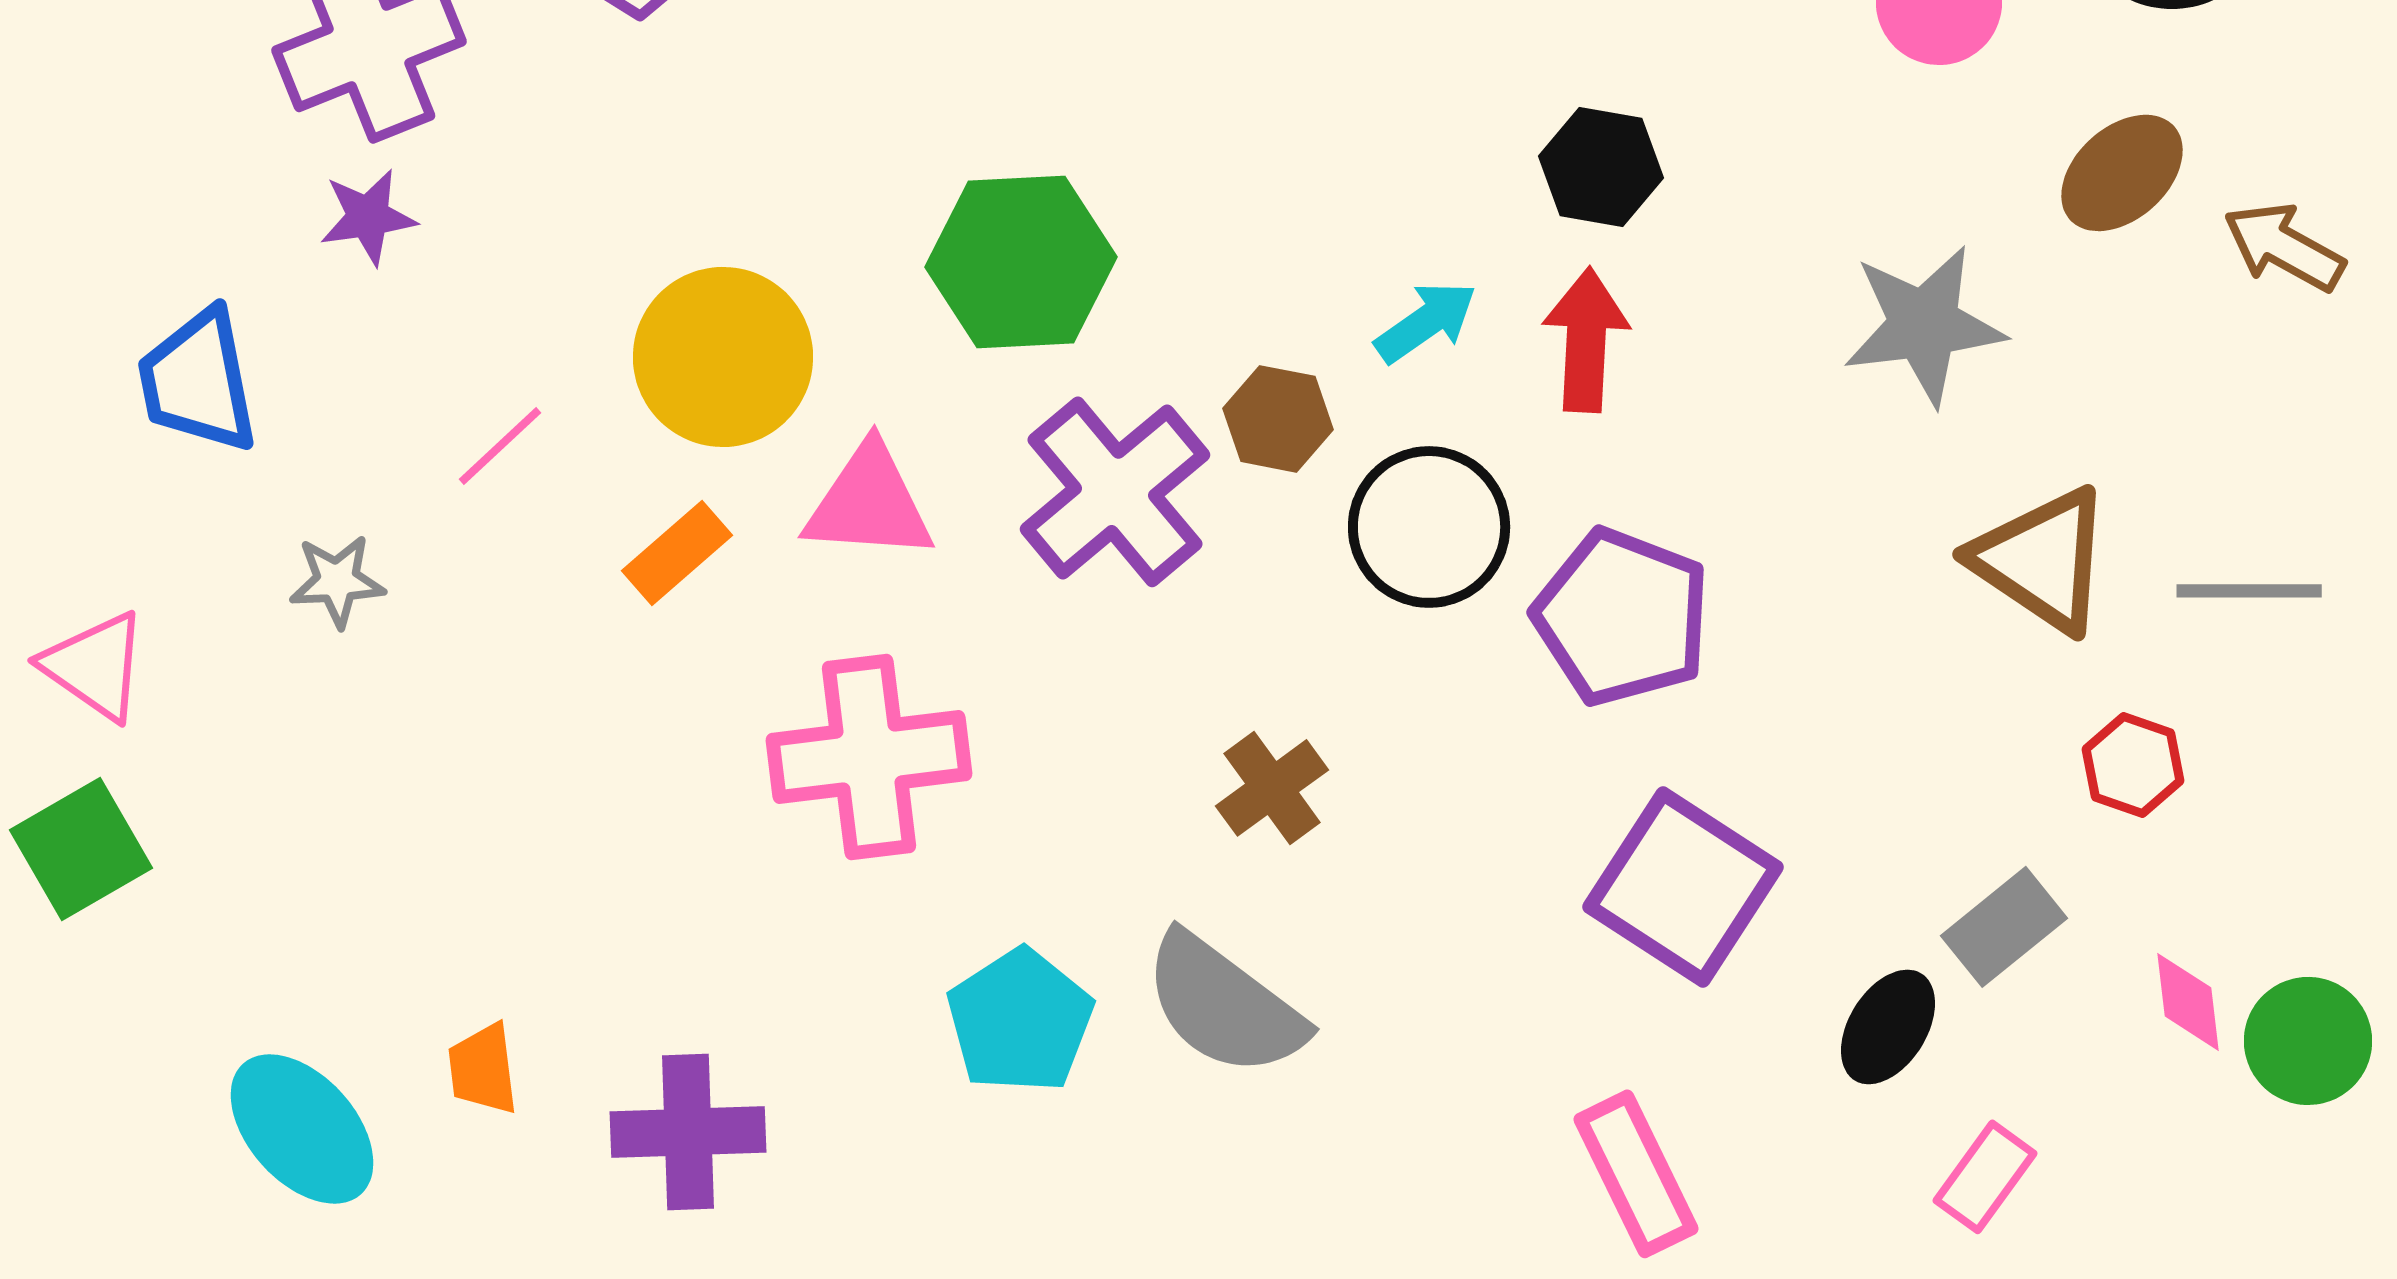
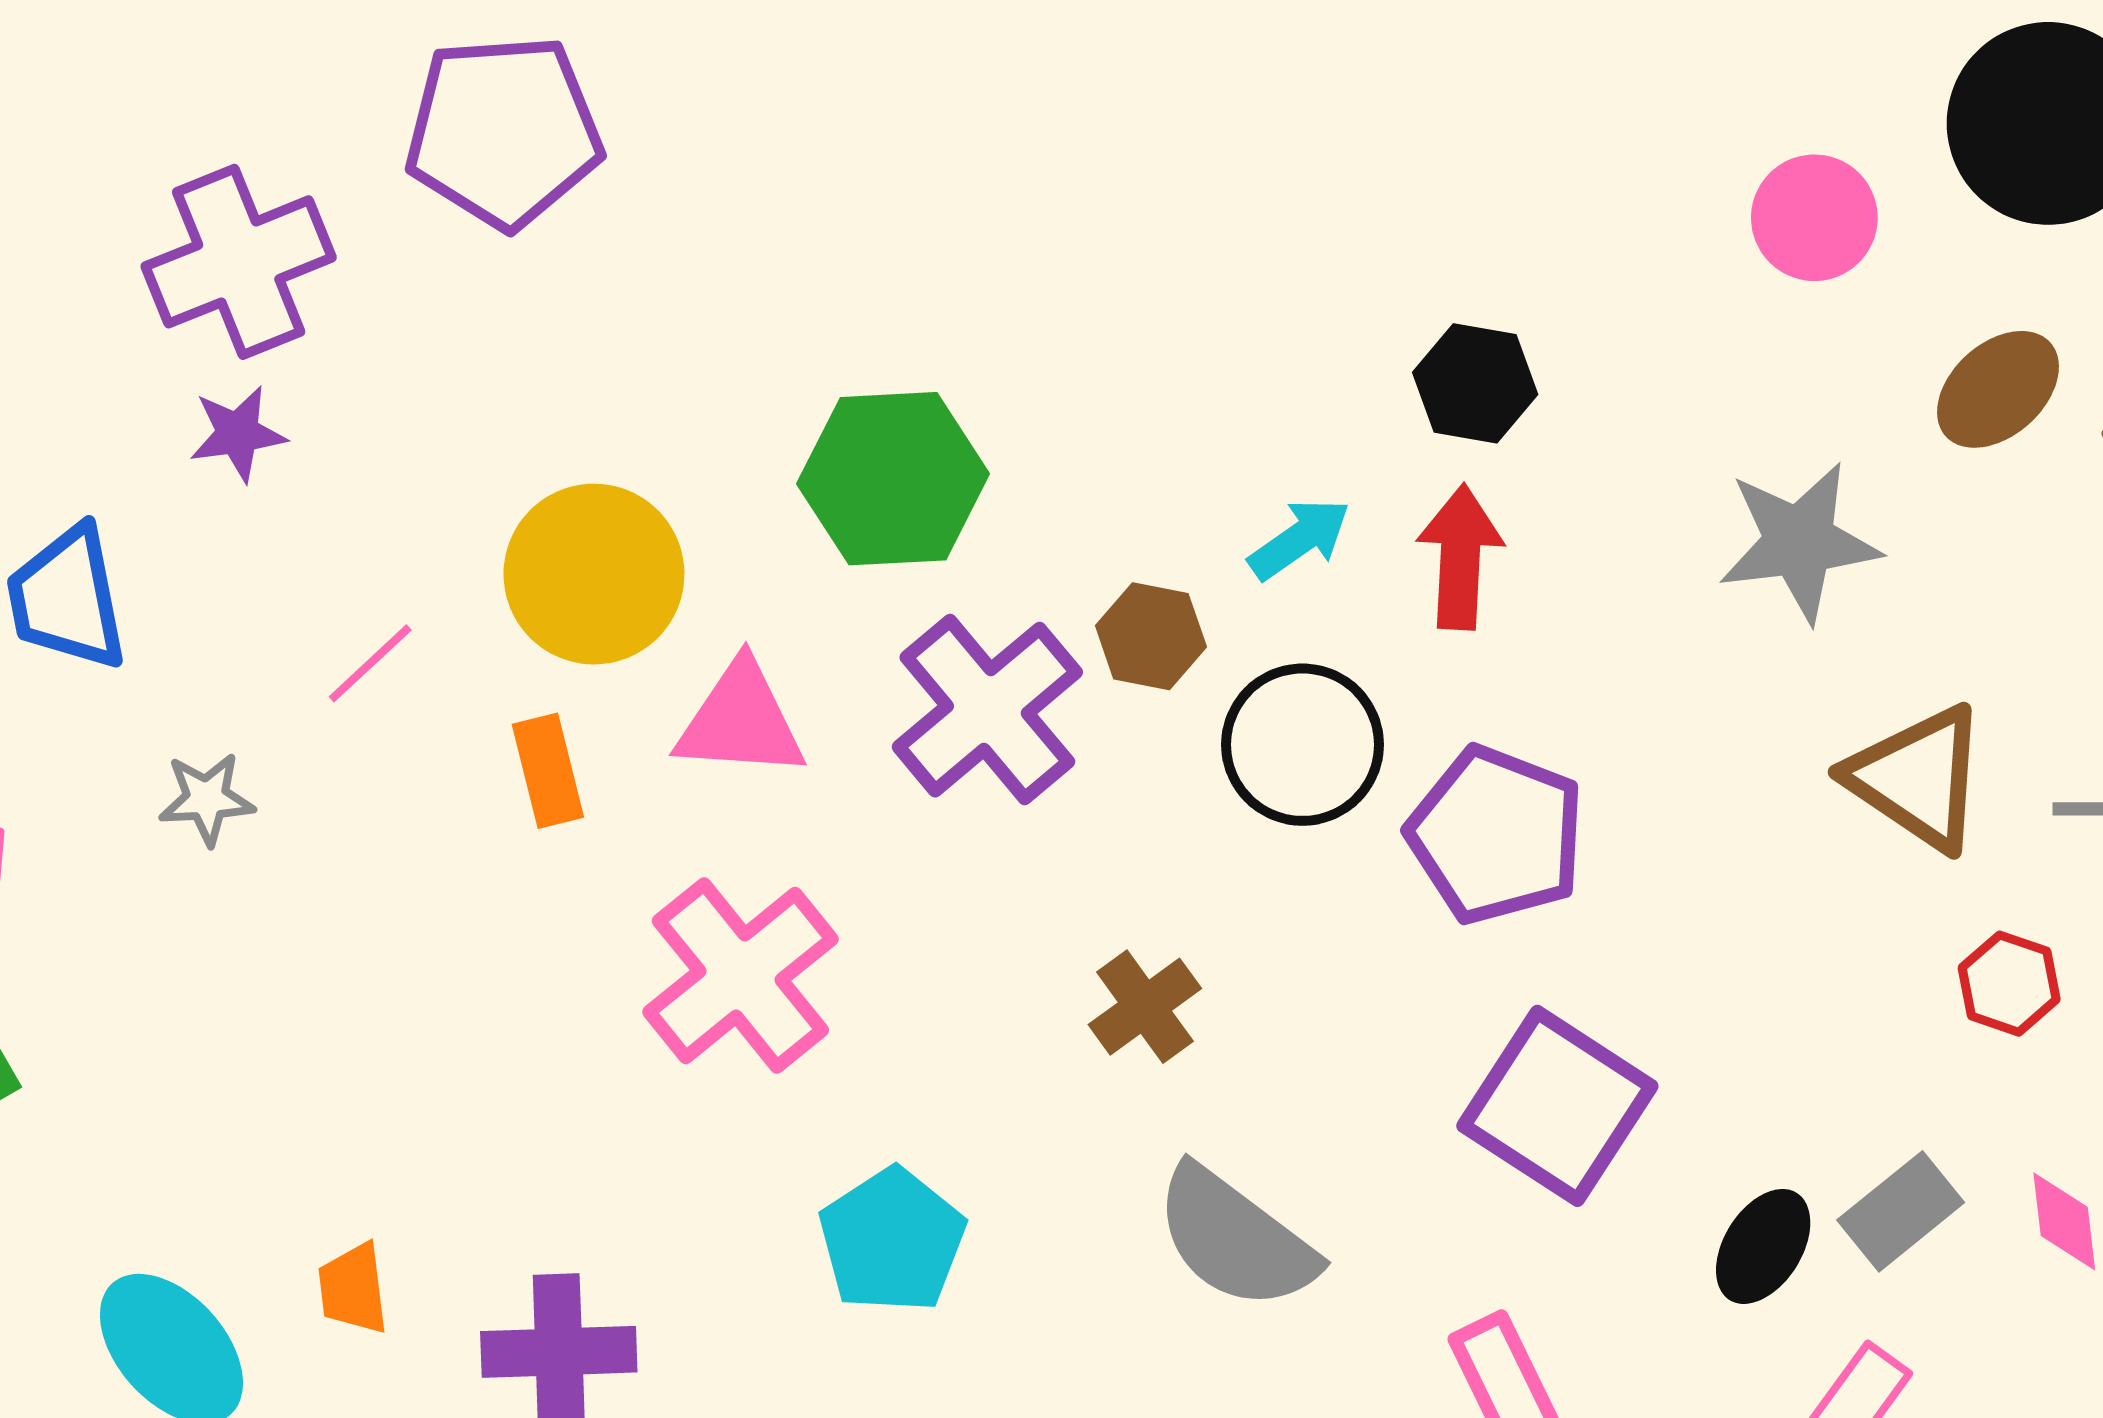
orange rectangle: (677, 553) -> (548, 771), turned -63
pink cross: (869, 757) -> (740, 975), turned -32
gray rectangle: (2004, 927) -> (1901, 1211), moved
gray semicircle: (1224, 1005) -> (1235, 1238), moved

